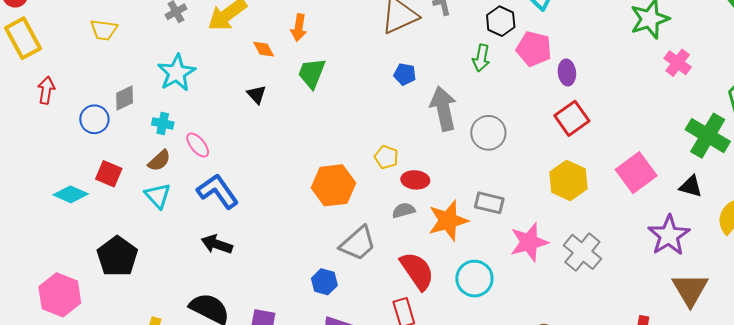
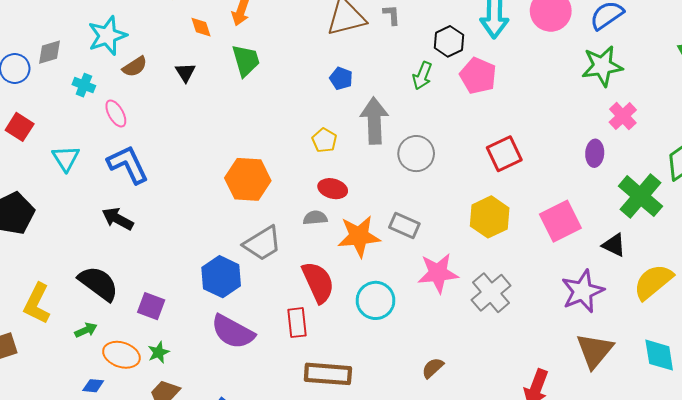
purple ellipse: (567, 72) -> (595, 153), moved
green trapezoid: (312, 73) -> (246, 60), turned 132
yellow pentagon: (386, 157) -> (324, 140), moved
brown semicircle: (159, 161) -> (135, 67), moved
blue hexagon: (324, 282) -> (221, 277), size x1.5

